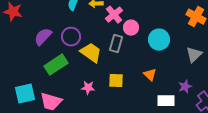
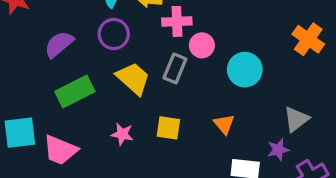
pink cross: (114, 15) -> (177, 21), turned 30
purple circle: (71, 37) -> (114, 34), moved
gray triangle: (194, 55) -> (296, 119), moved

